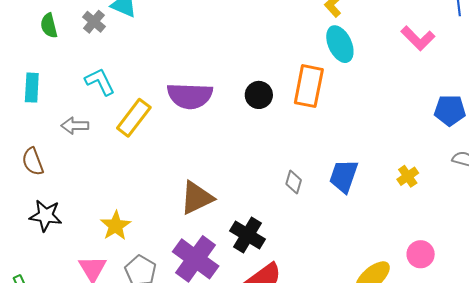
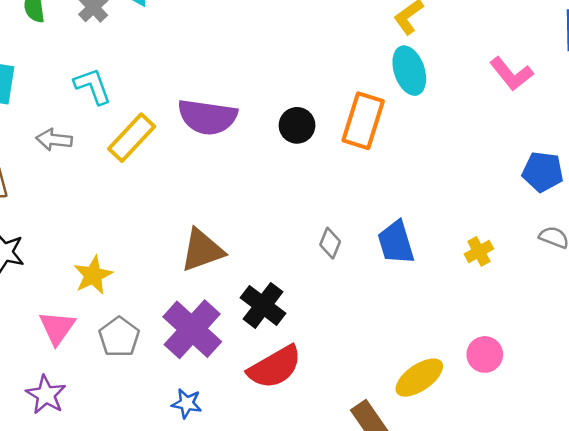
blue trapezoid: (344, 176) -> (396, 242), turned -42

